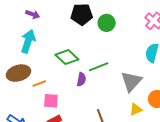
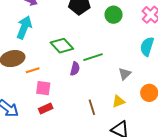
green circle: (107, 23) -> (114, 15), moved
gray triangle: (131, 81) -> (125, 74), size x0.6
yellow triangle: (136, 110) -> (118, 101), moved

